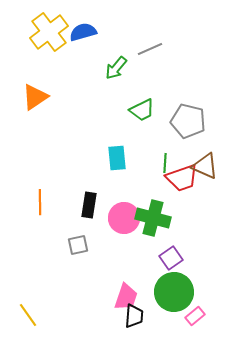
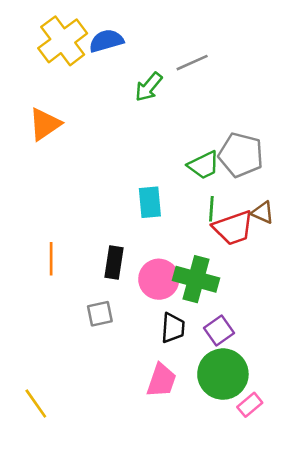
green trapezoid: (142, 110) -> (204, 165), moved
brown triangle: (205, 166) -> (263, 213), size x0.7
black trapezoid: (134, 316) -> (173, 328), moved

